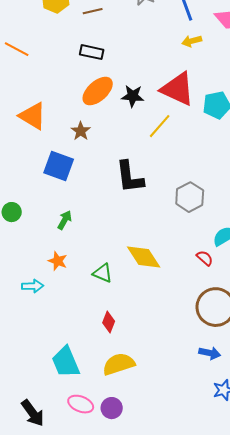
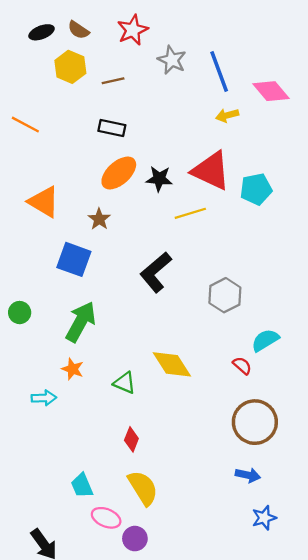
yellow line: (160, 126) -> (190, 213), turned 32
black L-shape: (130, 177) -> (156, 272), turned 57
green arrow: (65, 220) -> (81, 322), size x1.8
cyan trapezoid: (66, 362) -> (82, 486), size x0.7
yellow semicircle: (119, 364) -> (143, 488), turned 76
pink ellipse: (81, 404) -> (106, 518), moved

